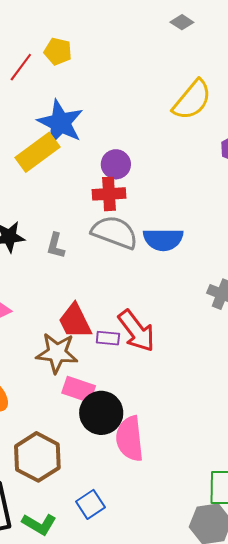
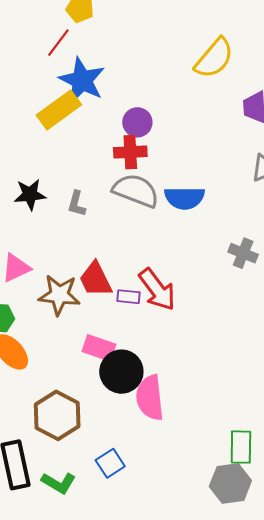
red line: (21, 67) -> (58, 43), moved
brown star: (57, 353) -> (59, 295), moved

